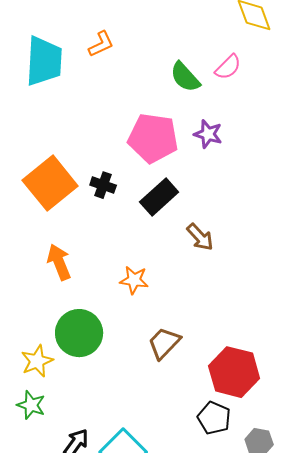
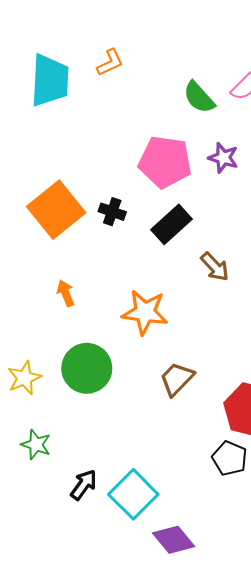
orange arrow: (59, 262) -> (66, 293), size x0.7
orange star: (134, 280) -> (145, 312), size x1.5
yellow star: (37, 361) -> (24, 378), moved

